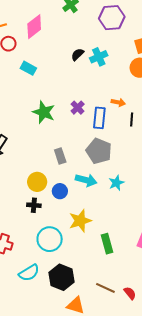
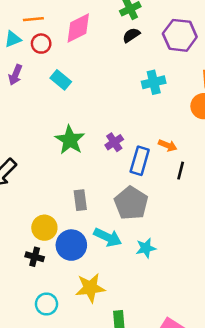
black semicircle: (77, 54) -> (131, 35), moved
blue circle: (60, 191) -> (71, 245), size x1.5
cyan circle: (50, 239) -> (46, 304), size x0.7

